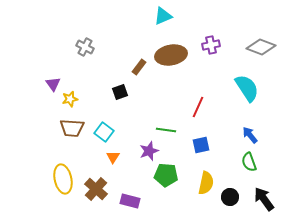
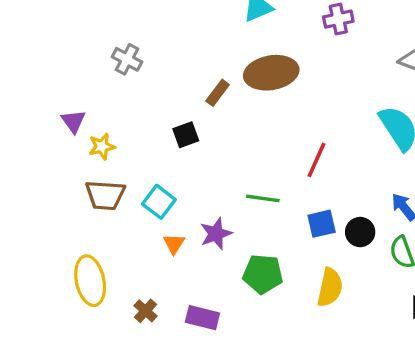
purple cross: (211, 45) -> (338, 19), moved
purple star: (149, 151) -> (216, 234), moved
brown cross: (96, 189) -> (145, 311), moved, size x0.6
black circle: (230, 197) -> (360, 232), moved

